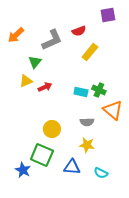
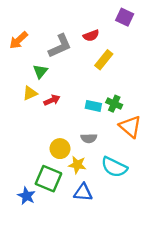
purple square: (108, 15) -> (125, 17), turned 35
gray semicircle: (87, 122) -> (89, 138), moved
yellow star: (87, 145) -> (77, 165), moved
cyan semicircle: (101, 173) -> (114, 167), moved, size x1.6

